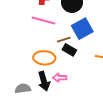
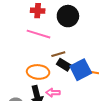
blue square: (82, 29) -> (81, 70), moved

